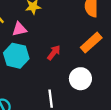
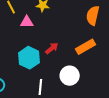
cyan hexagon: (16, 56) -> (29, 58), moved

